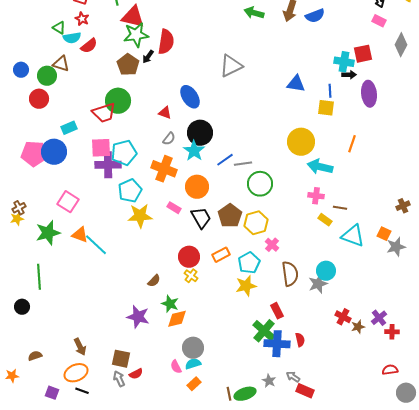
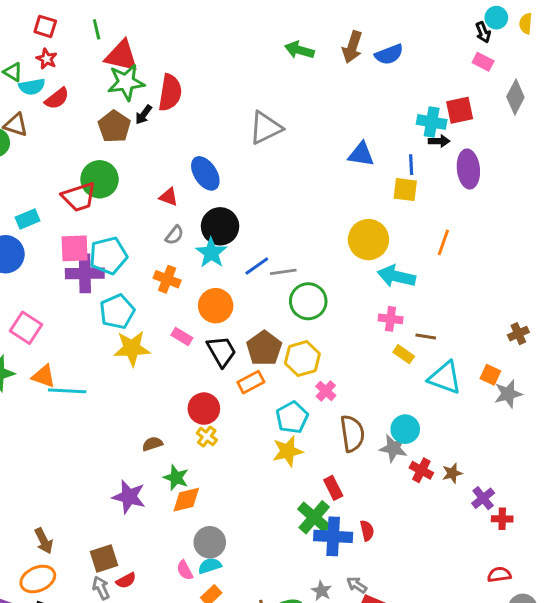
orange cross: (164, 169) -> (167, 279), size x0.7
cyan line: (96, 245) -> (67, 391), turned -40
orange rectangle: (221, 255) -> (251, 382), moved
brown semicircle: (154, 281) -> (152, 444), turned -152
gray star: (318, 284) -> (393, 448), turned 30
red cross: (343, 317) -> (421, 470), moved
brown star: (358, 327) -> (452, 473), moved
brown square: (121, 359) -> (104, 558), turned -30

